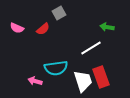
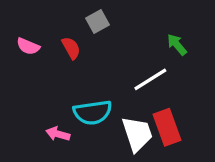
green arrow: (107, 27) -> (177, 45), turned 40
red semicircle: (43, 29) -> (71, 48), turned -80

